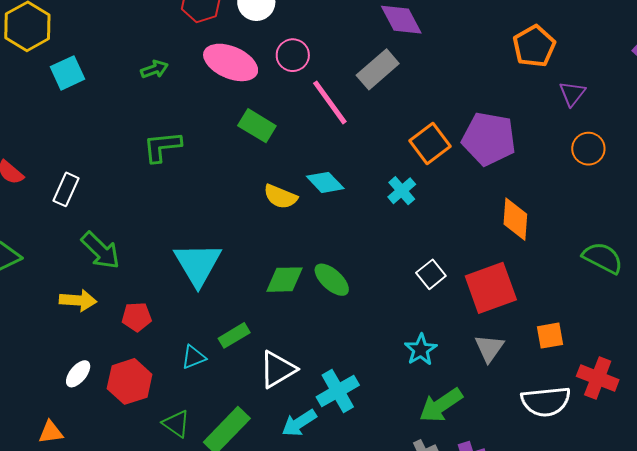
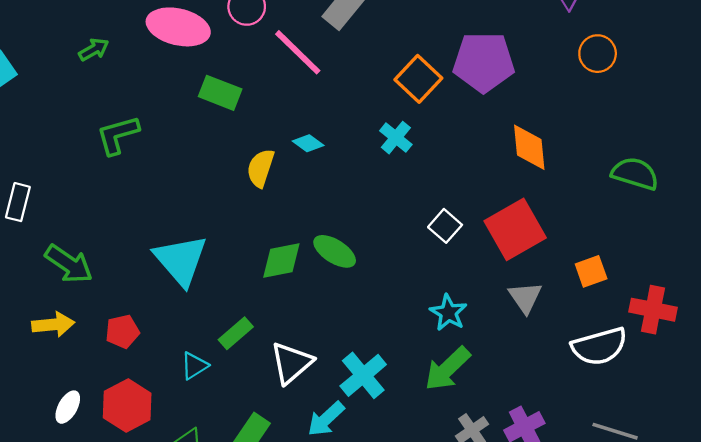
cyan diamond: (325, 182) -> (308, 143), size x0.7
yellow semicircle: (280, 197) -> (261, 168), turned 96
green arrow: (441, 405) -> (447, 369), moved

